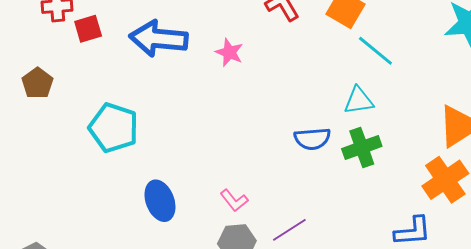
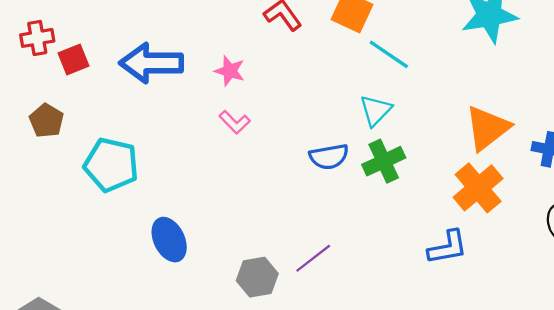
brown pentagon: (38, 83) -> (47, 121), moved
cyan triangle: (359, 101) -> (376, 110), turned -32
pink L-shape: (234, 200) -> (235, 122), moved

